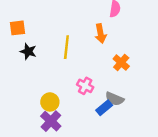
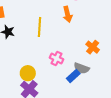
orange cross: (121, 62) -> (93, 47), moved

